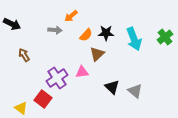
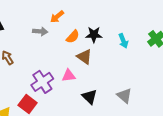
cyan arrow: (134, 39) -> (123, 41), size x0.6
brown triangle: (97, 54) -> (84, 57), turned -42
black triangle: (112, 87) -> (90, 97), moved

